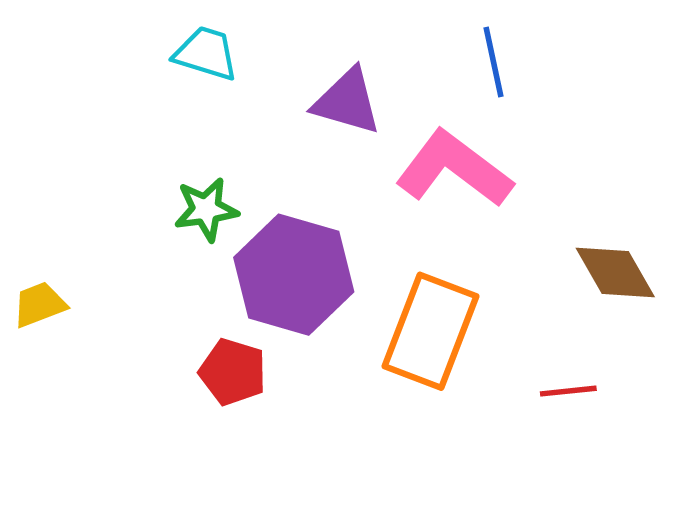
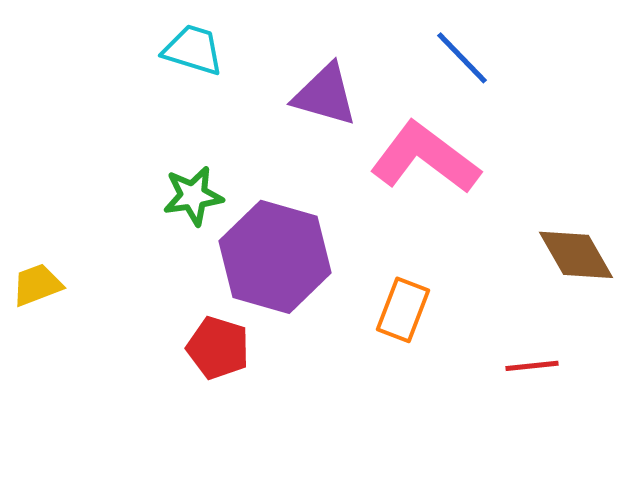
blue line: (494, 62) -> (462, 58), turned -32
orange rectangle: (430, 331) -> (403, 310), size x0.6

